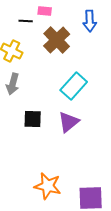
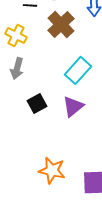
black square: (33, 119) -> (37, 103), turned -30

